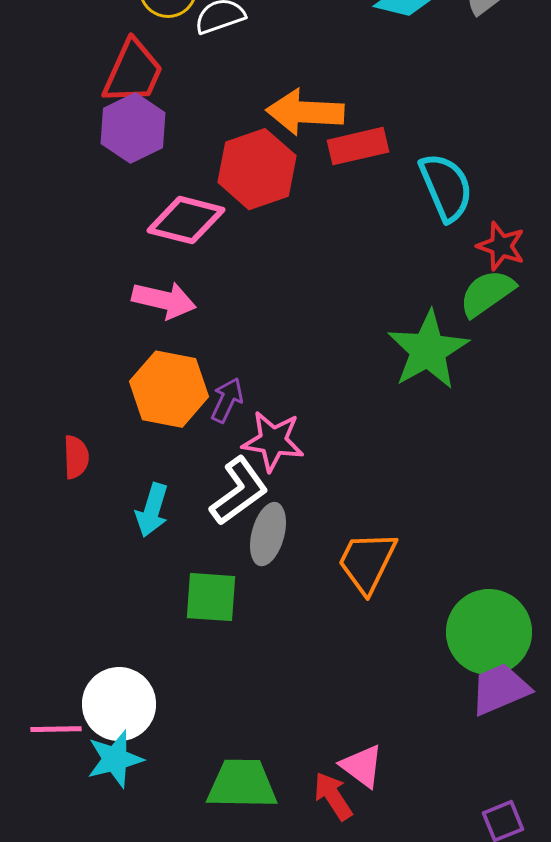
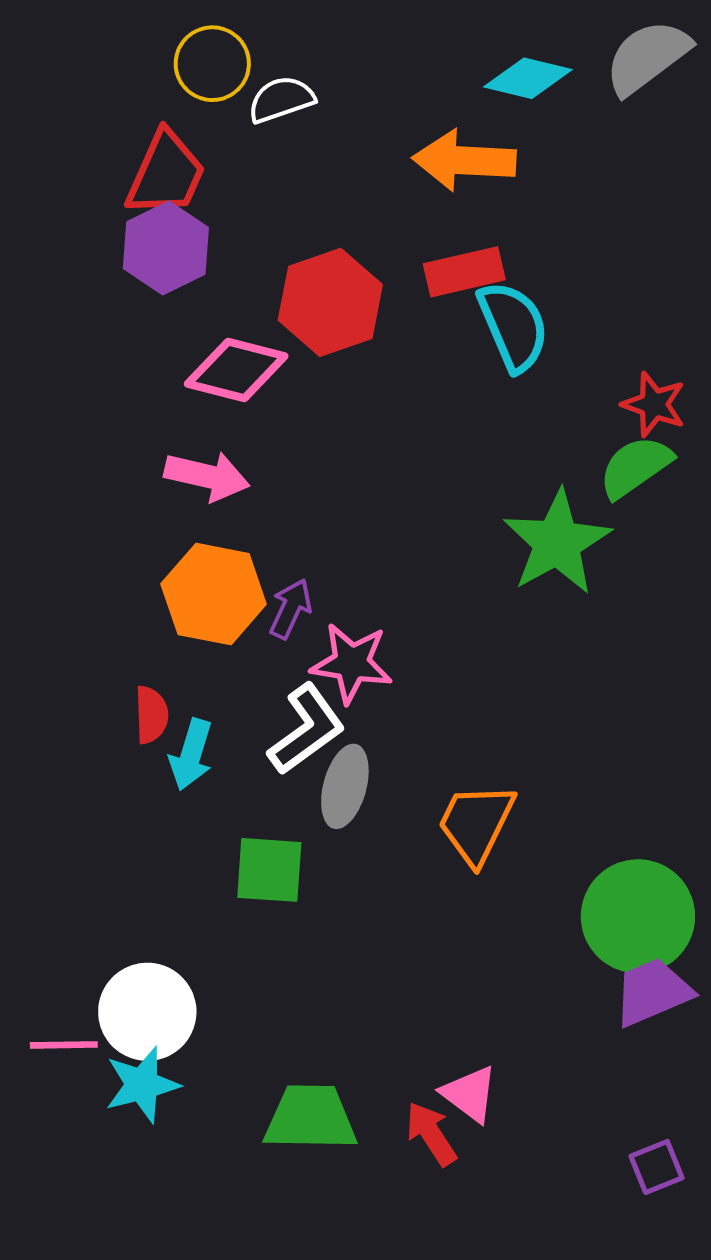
orange arrow: (305, 112) -> (464, 160), moved
cyan semicircle: (446, 187) -> (513, 326), moved
red semicircle: (76, 457) -> (151, 715), moved

